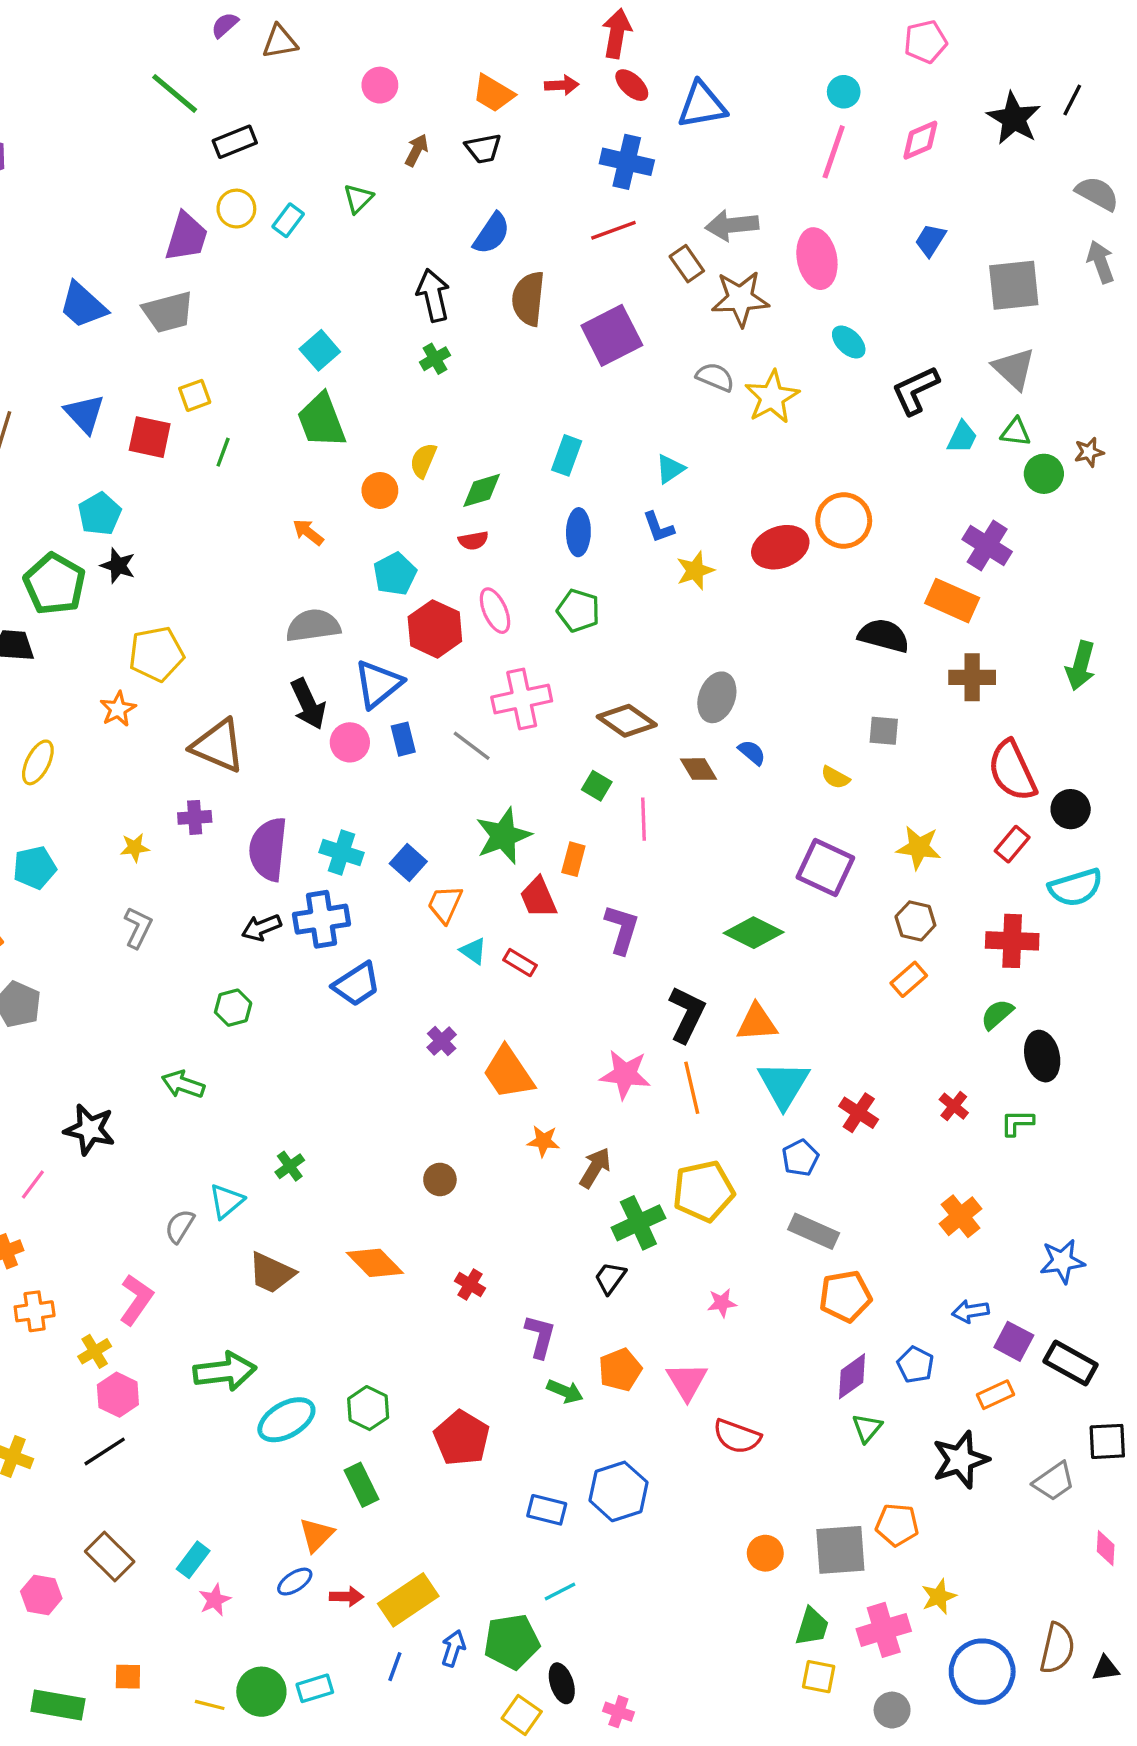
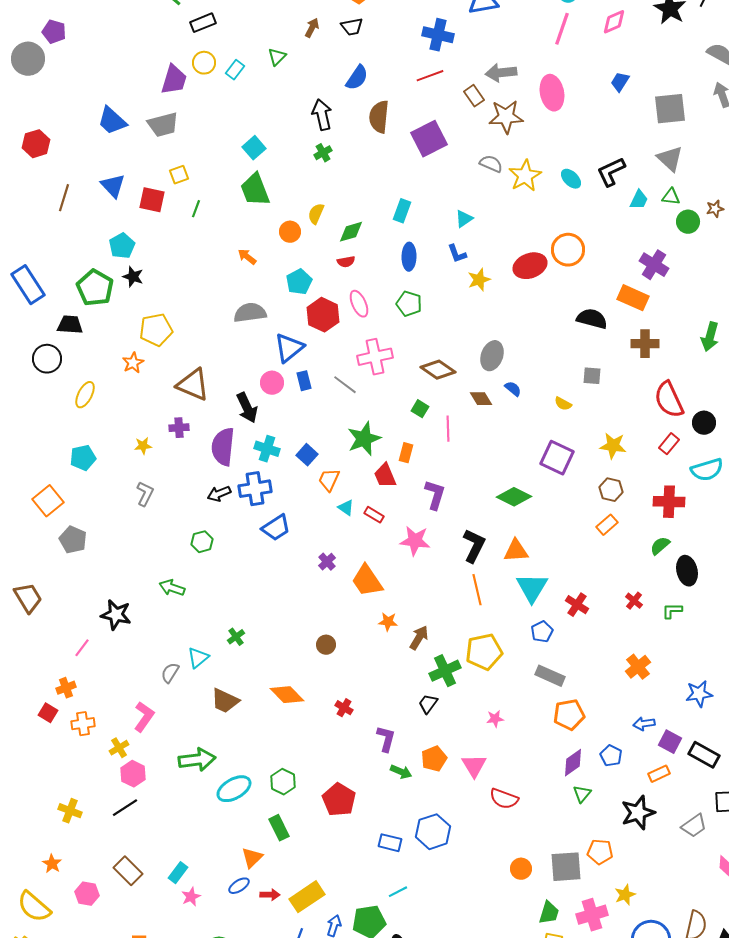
cyan ellipse: (849, 342) -> (571, 179), moved
black arrow: (308, 704) -> (247, 408), moved
pink star: (625, 1074) -> (415, 541), moved

